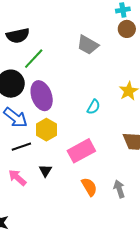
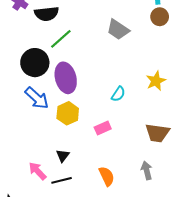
black line: (21, 147) -> (62, 180), moved
pink rectangle: (81, 151) -> (103, 128), moved, size x0.6
pink arrow: (17, 178) -> (37, 171), moved
gray arrow: (119, 189) -> (147, 170), moved

